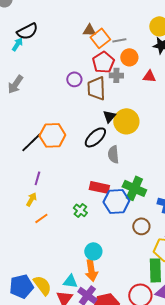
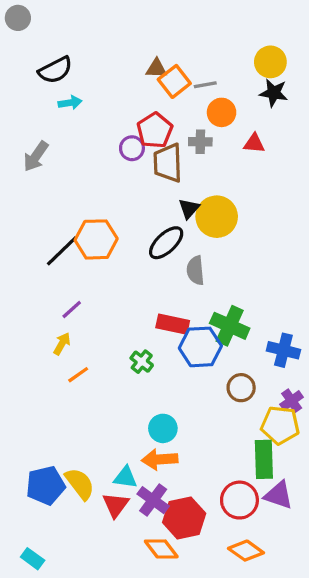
cyan arrow: (17, 44) -> (70, 103), moved, turned 48
red pentagon: (103, 62) -> (155, 130), moved
purple line: (37, 178) -> (72, 309), turned 32
orange arrow: (91, 270) -> (160, 459), turned 95

